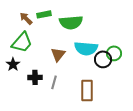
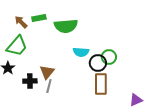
cyan semicircle: (86, 48) -> (81, 52), size x0.7
brown triangle: (58, 54) -> (47, 72), moved
brown rectangle: (87, 90) -> (101, 84), moved

